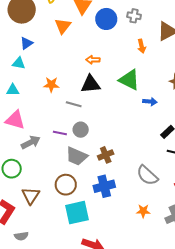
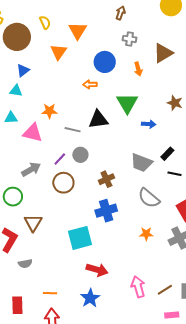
blue circle: (106, 19) -> (105, 62), moved
green triangle: (129, 80) -> (127, 103), turned 35
black triangle: (91, 84) -> (98, 120), moved
pink triangle: (15, 120) -> (33, 133), moved
purple line: (60, 133) -> (60, 159), turned -56
gray trapezoid: (77, 156) -> (141, 163), moved
brown circle: (66, 185) -> (63, 183), moved

